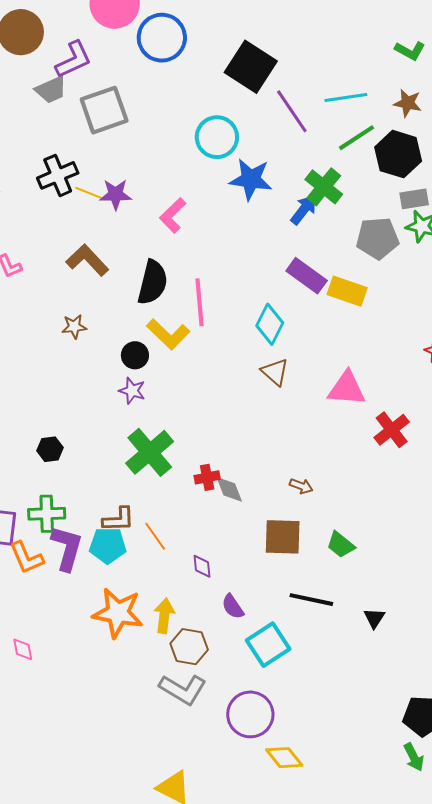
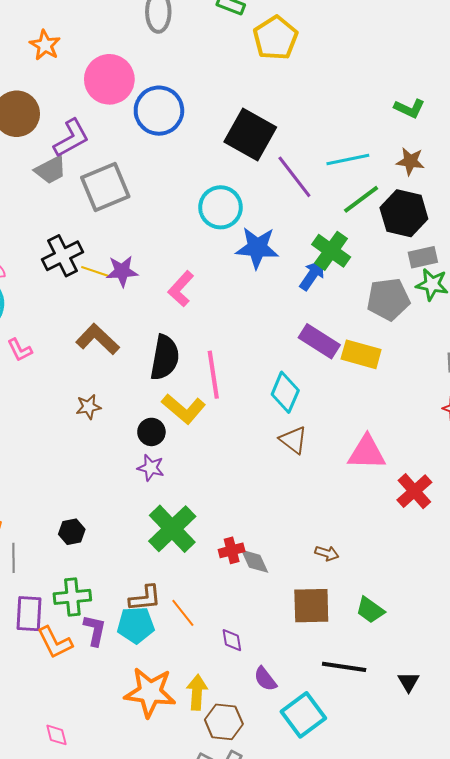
purple L-shape: (67, 548) -> (95, 630), size x0.7

